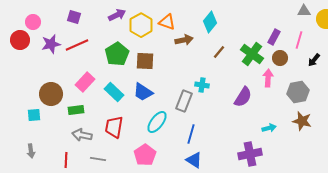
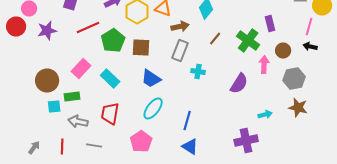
purple rectangle: (274, 37) -> (270, 24), turned -42
pink line: (299, 40) -> (309, 26), moved
red line: (77, 45) -> (88, 28), moved
brown circle: (280, 58) -> (283, 50), moved
black arrow: (314, 60) -> (310, 46), turned 64
blue trapezoid: (143, 92) -> (151, 78), moved
gray rectangle: (184, 101) -> (180, 50), moved
cyan square: (34, 115) -> (54, 106), moved
gray arrow: (31, 151) -> (34, 148), moved, turned -136

